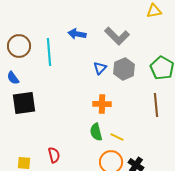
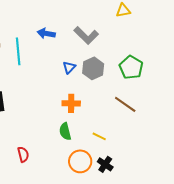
brown line: (156, 105) -> (125, 104), turned -50
yellow line: (117, 137) -> (99, 136), moved

